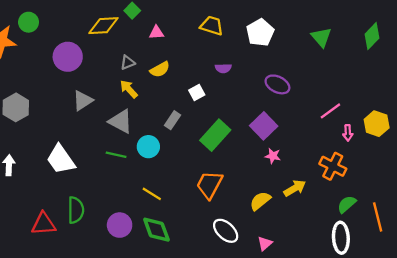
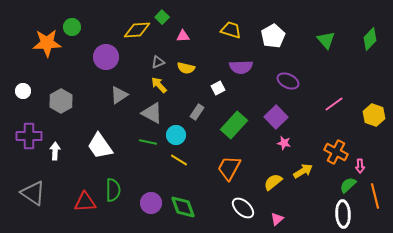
purple semicircle: (223, 68) -> (241, 67), size x1.6
yellow semicircle: (160, 69) -> (186, 68), turned 42
pink arrow: (348, 133) -> (360, 166), moved
yellow line: (152, 194) -> (179, 160), moved

